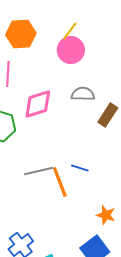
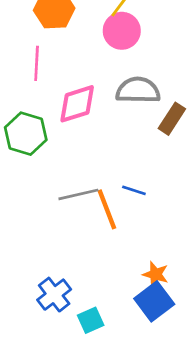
gray semicircle: (83, 94) -> (138, 90), size x1.4
orange star: (106, 215) -> (156, 274), moved

